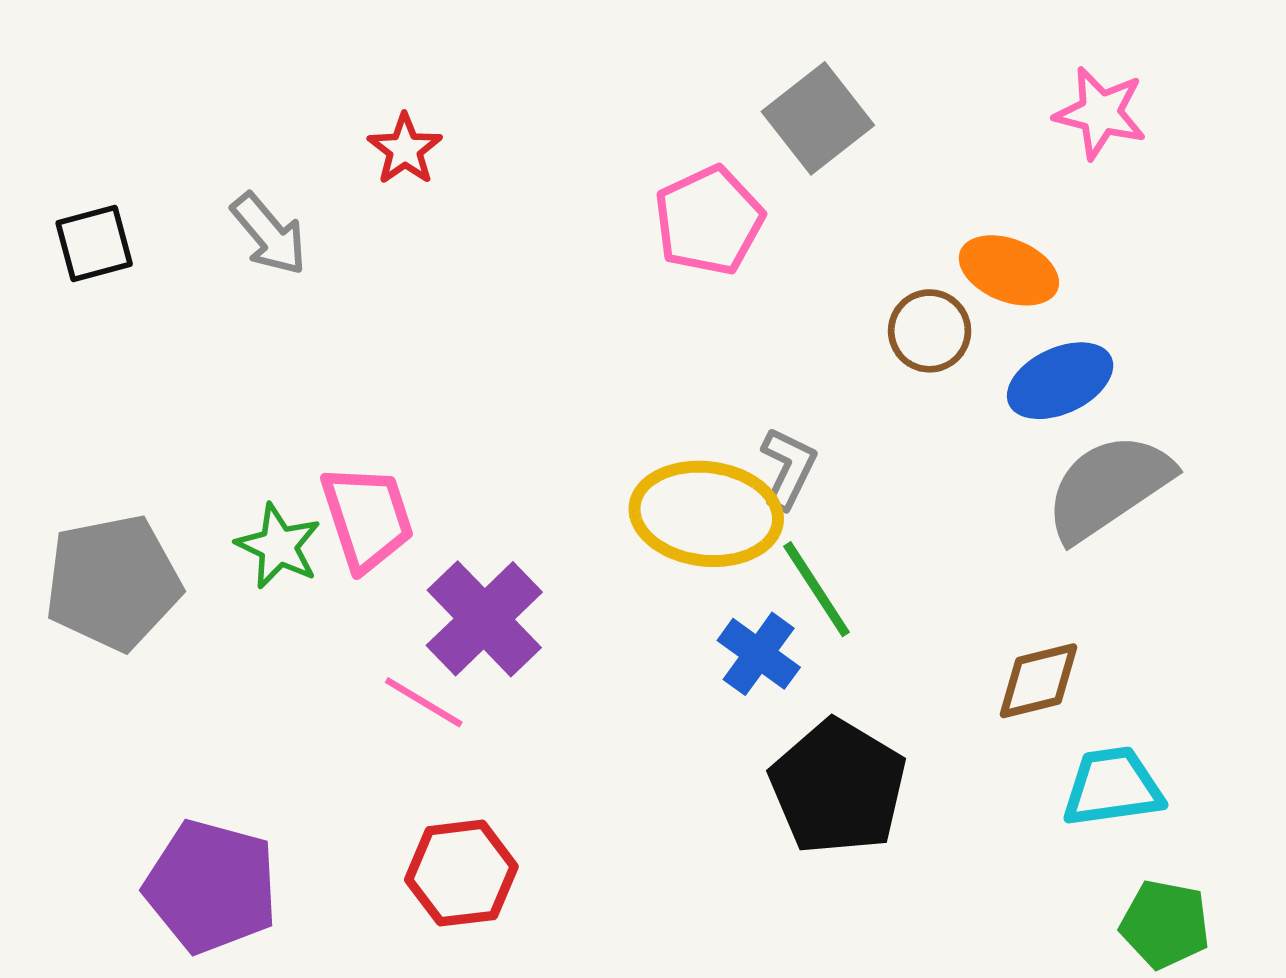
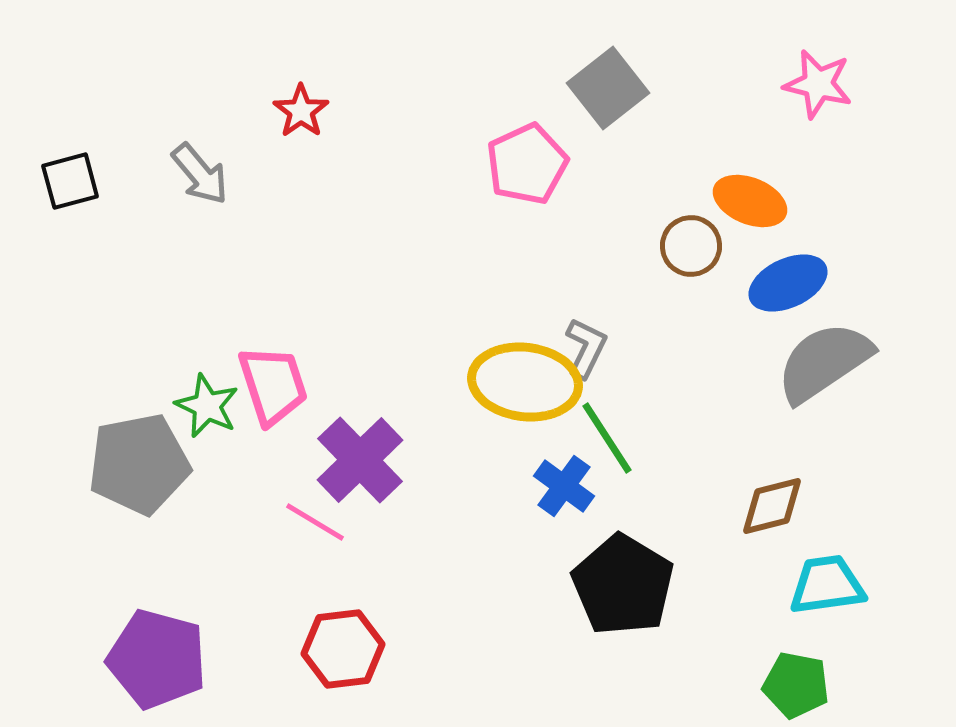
gray pentagon: (113, 582) -> (139, 464), moved
green pentagon: (1165, 924) -> (796, 685), moved

